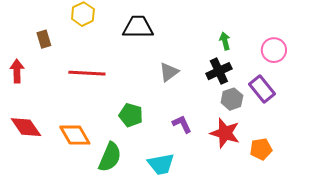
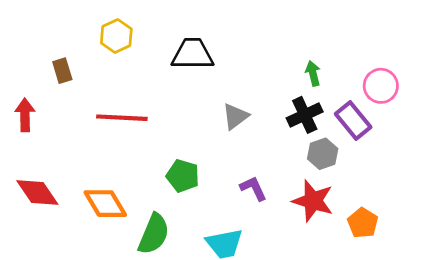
purple rectangle: (262, 89) -> (353, 120), moved
orange pentagon: (261, 149) -> (363, 223), turned -30

